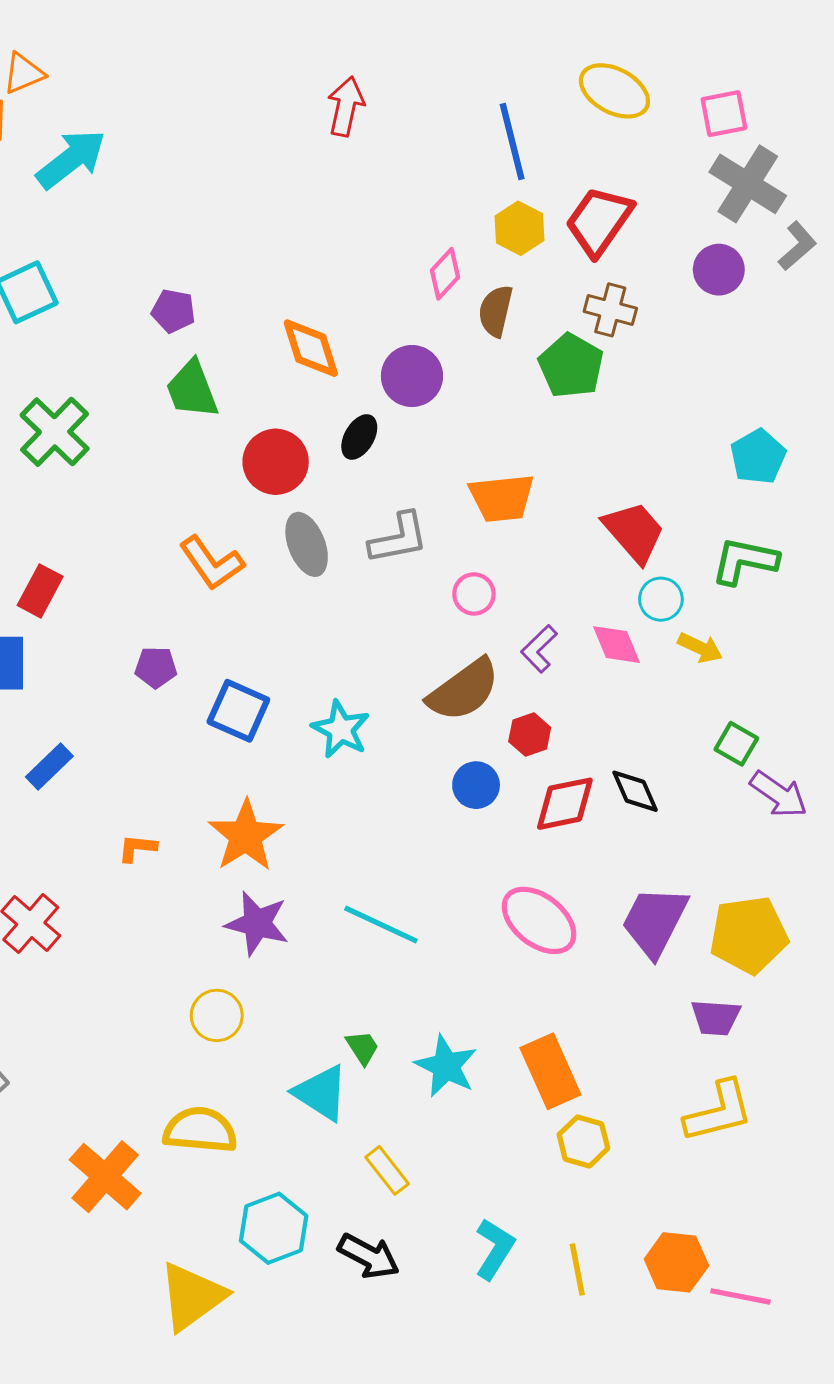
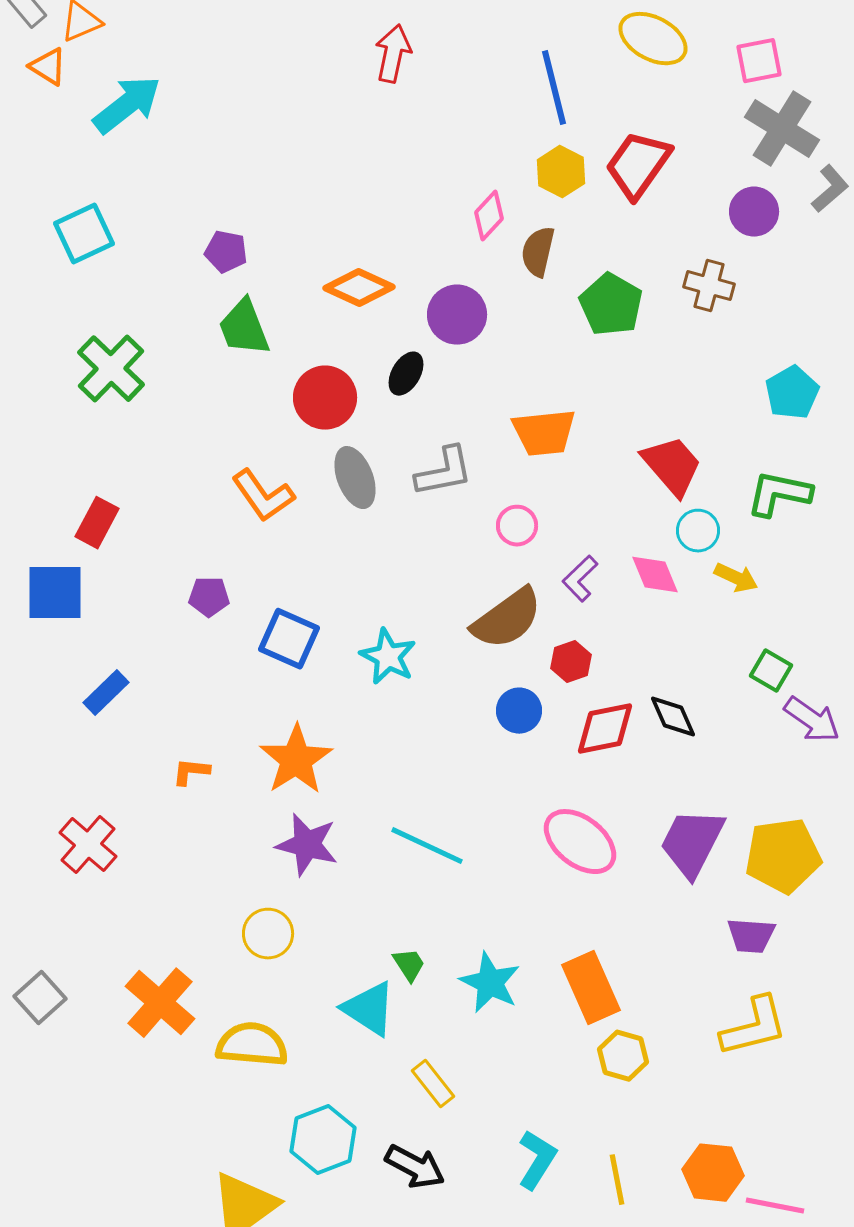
brown cross: (610, 310) -> (709, 286), moved
orange diamond: (311, 348) -> (359, 288), turned -48
orange cross: (105, 1177) -> (160, 1003), moved

